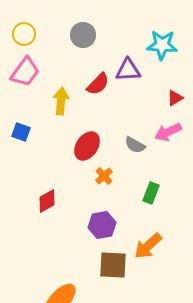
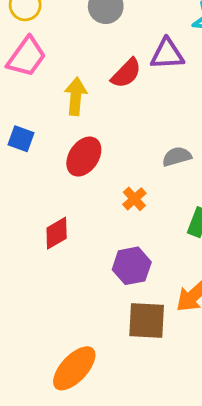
gray semicircle: (135, 145) -> (177, 157), turned 135
red ellipse: (87, 146) -> (84, 157), moved

